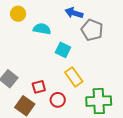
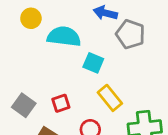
cyan semicircle: (42, 29) -> (64, 36), size x1.4
red square: (39, 87) -> (61, 103), moved

